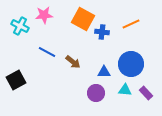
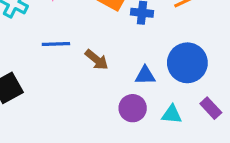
blue line: (47, 52) -> (56, 44), turned -30
cyan triangle: (125, 90) -> (172, 114), moved

